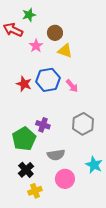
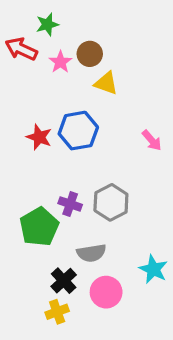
pink star: (36, 46) -> (60, 62), moved
pink arrow: (72, 86) -> (152, 140), moved
gray hexagon: (83, 124) -> (111, 202), moved
black cross: (26, 170) -> (64, 281), moved

